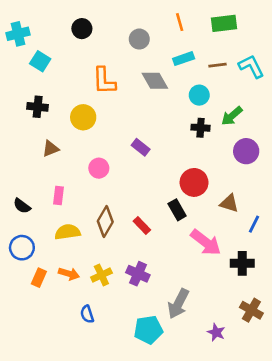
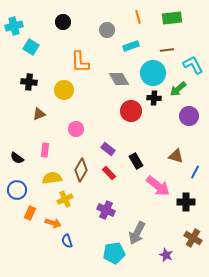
cyan rectangle: (184, 59) -> (131, 46), moved
cyan L-shape: (251, 66) -> (193, 65), moved
gray diamond: (155, 81) -> (119, 79), moved
cyan circle: (199, 95) -> (153, 73), size x1.6
purple rectangle: (141, 147) -> (108, 149), moved
red circle: (194, 182) -> (131, 111), moved
orange arrow: (69, 274) -> (53, 223), moved
yellow cross: (101, 275) -> (65, 199), moved

